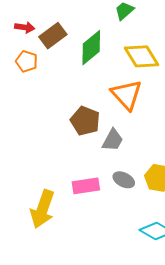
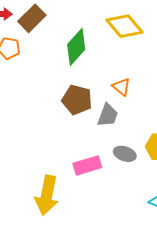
green diamond: (91, 48) -> (76, 47), moved
orange triangle: (127, 95) -> (122, 87), moved, size x0.6

